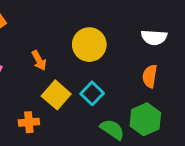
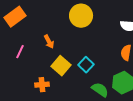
yellow circle: (89, 45) -> (81, 16), moved

